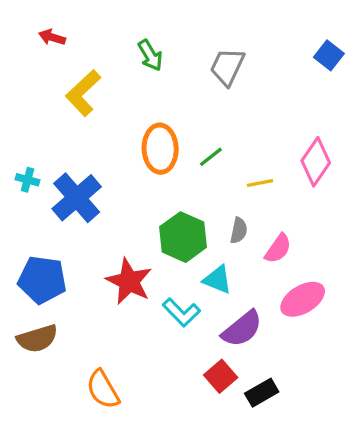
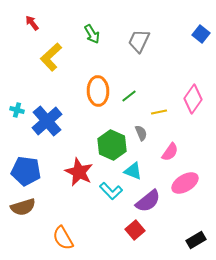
red arrow: (52, 37) -> (32, 23), turned 35
gray semicircle: (239, 231) -> (141, 133), moved, turned -35
black rectangle: (262, 393) -> (196, 240), moved

